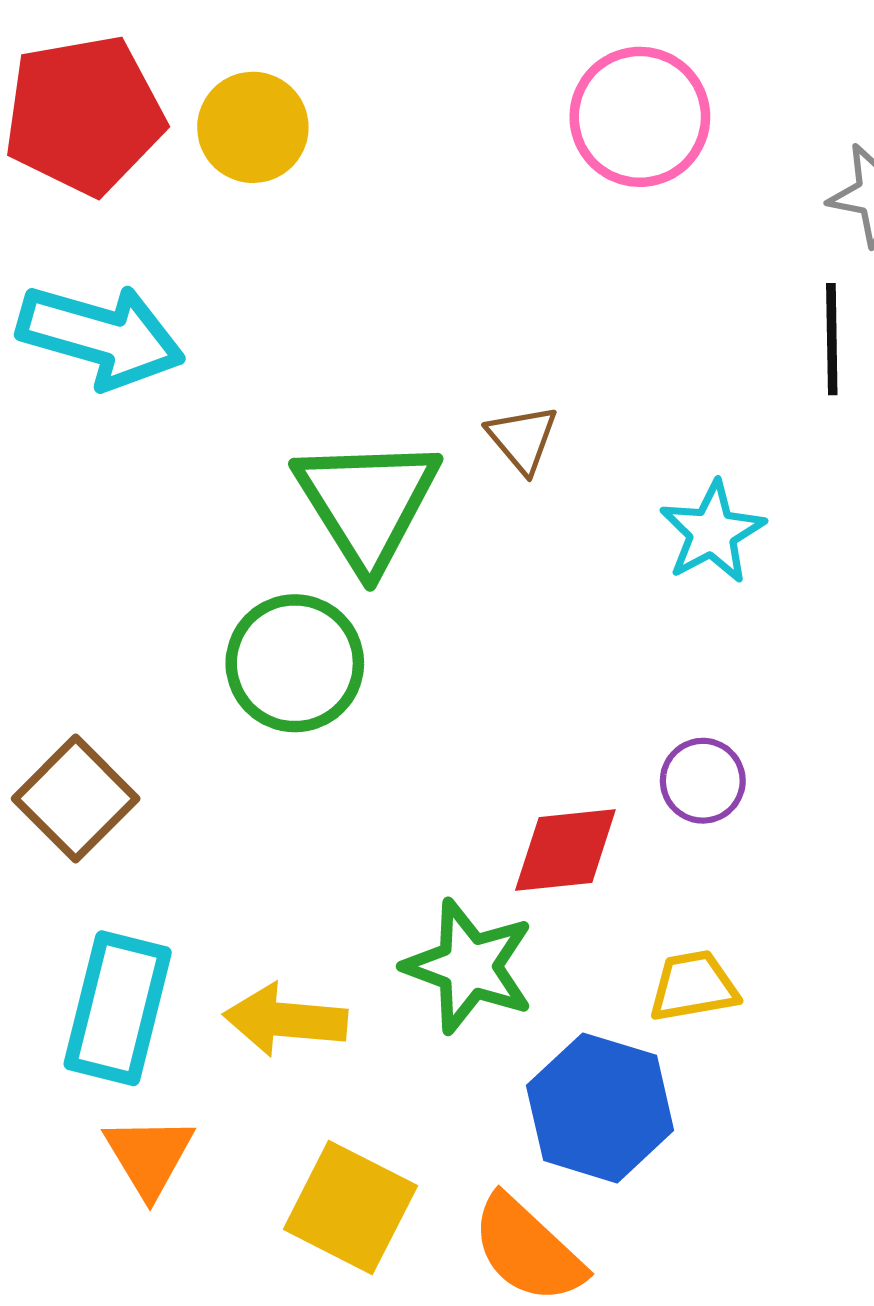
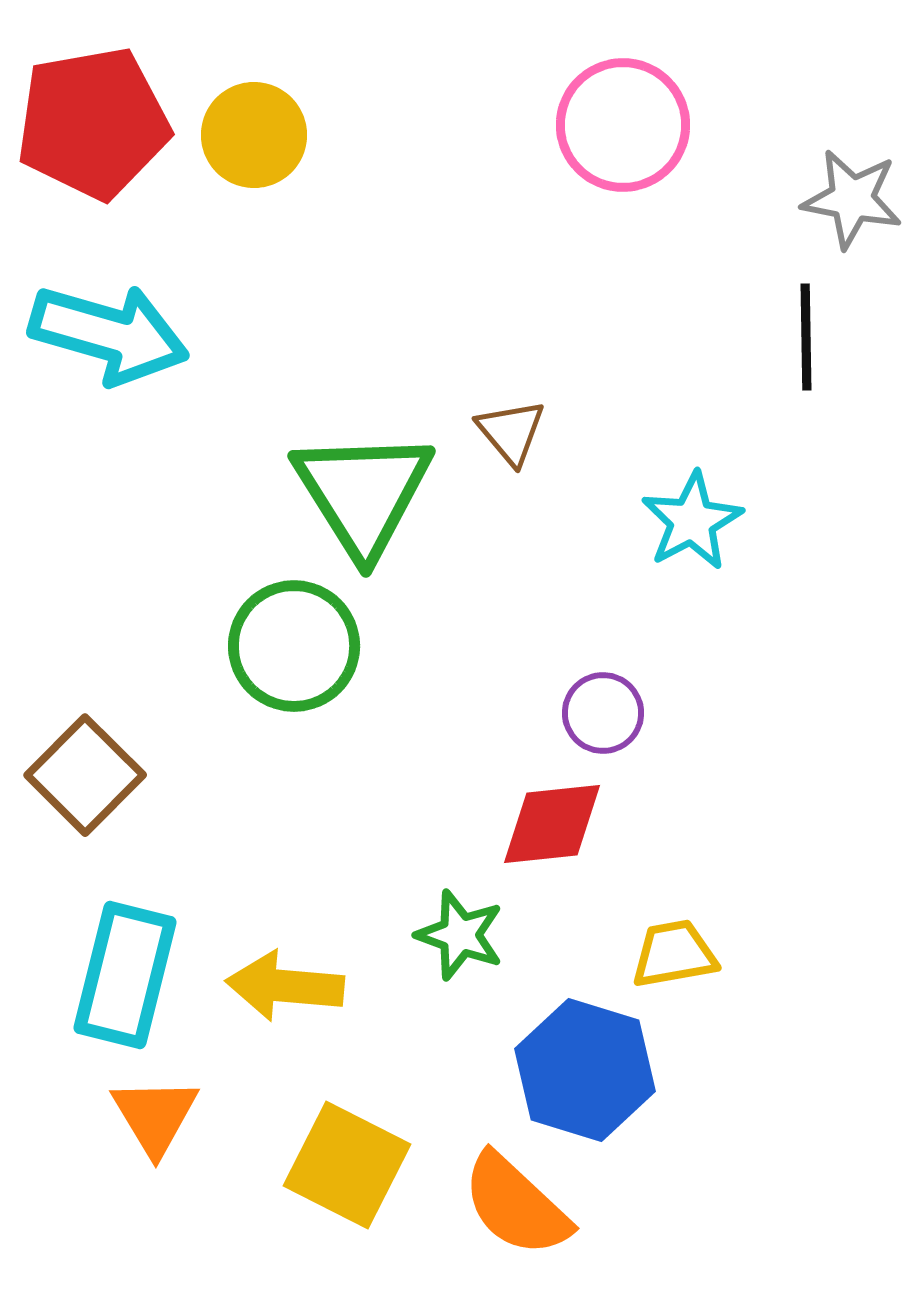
purple circle: (703, 781) -> (603, 713), moved
green star: (469, 966) -> (460, 935), size x0.7

